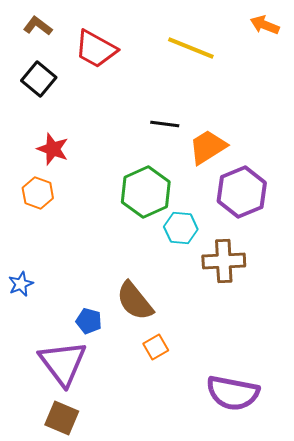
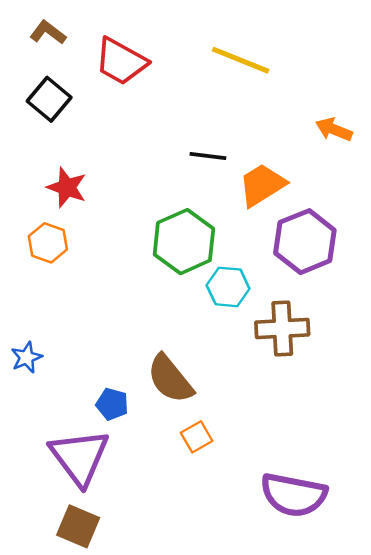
orange arrow: (265, 25) -> (334, 129), moved

